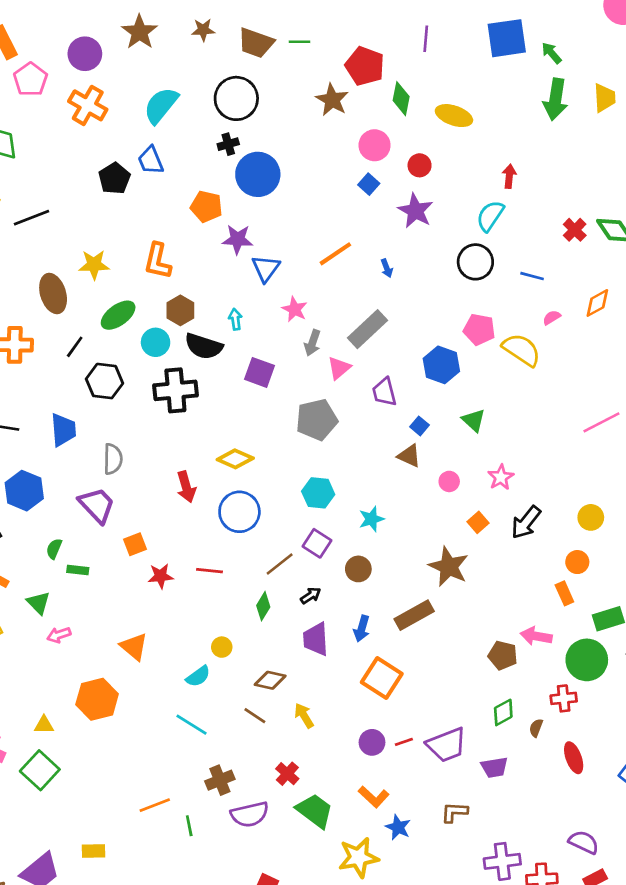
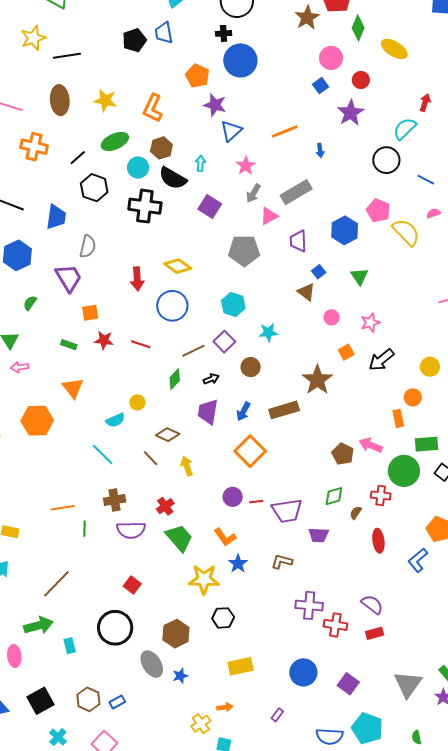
brown ellipse: (53, 294) -> (60, 100), moved
green rectangle: (78, 570) -> (69, 345), moved

